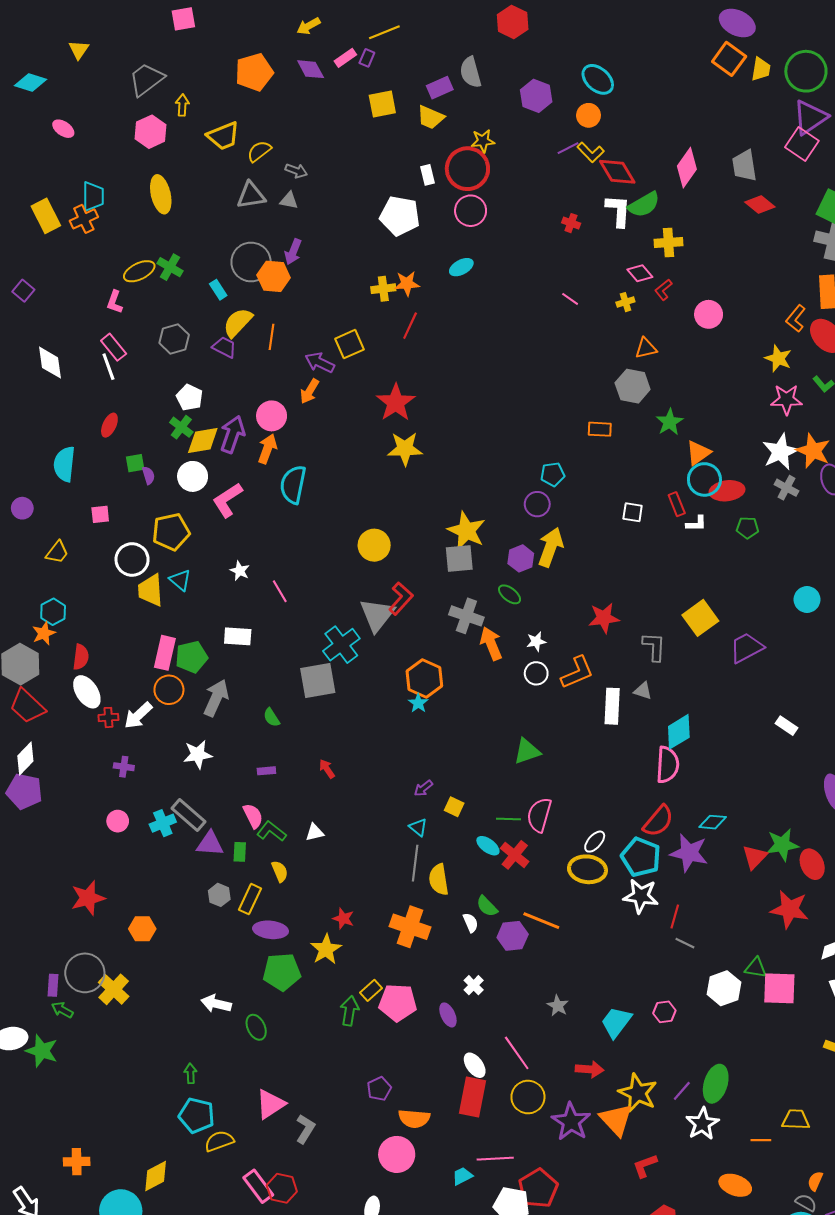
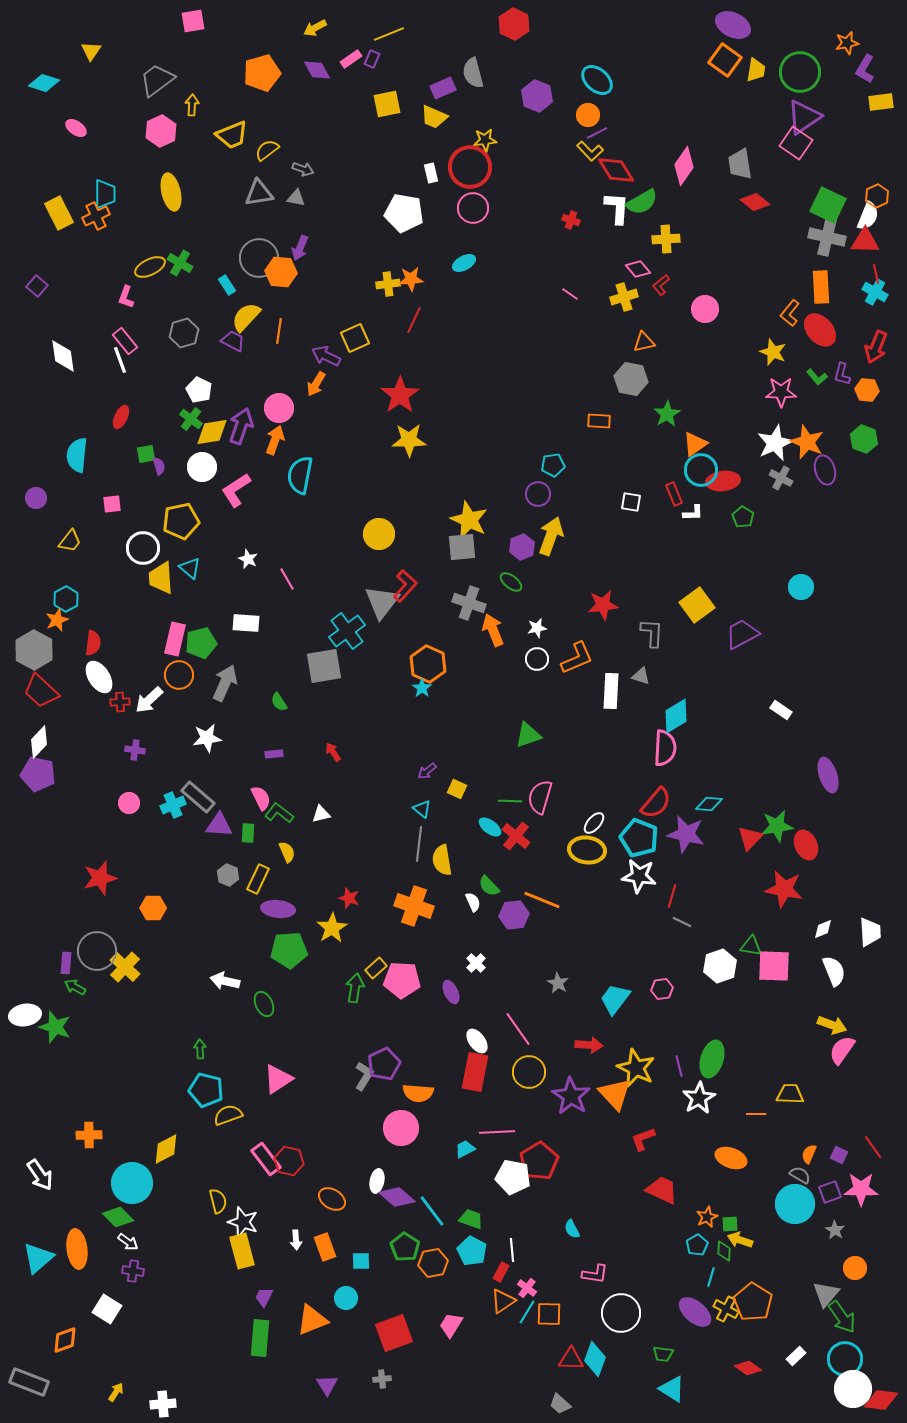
purple line: (568, 148) -> (597, 133), moved
yellow cross: (625, 302) -> (624, 297), size x1.5
green pentagon: (748, 528) -> (743, 517), turned 30
purple pentagon: (379, 1089) -> (384, 1064), size x1.4
purple line: (682, 1091) -> (679, 1066), turned -55
gray L-shape: (305, 1129) -> (364, 1076), moved

